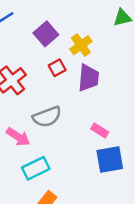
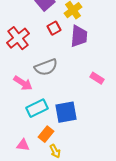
pink rectangle: (100, 131) -> (97, 78), moved
blue square: (110, 159) -> (66, 112), moved

